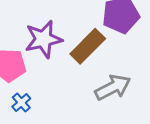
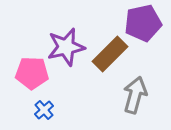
gray arrow: (113, 87) -> (135, 95), turned -48

